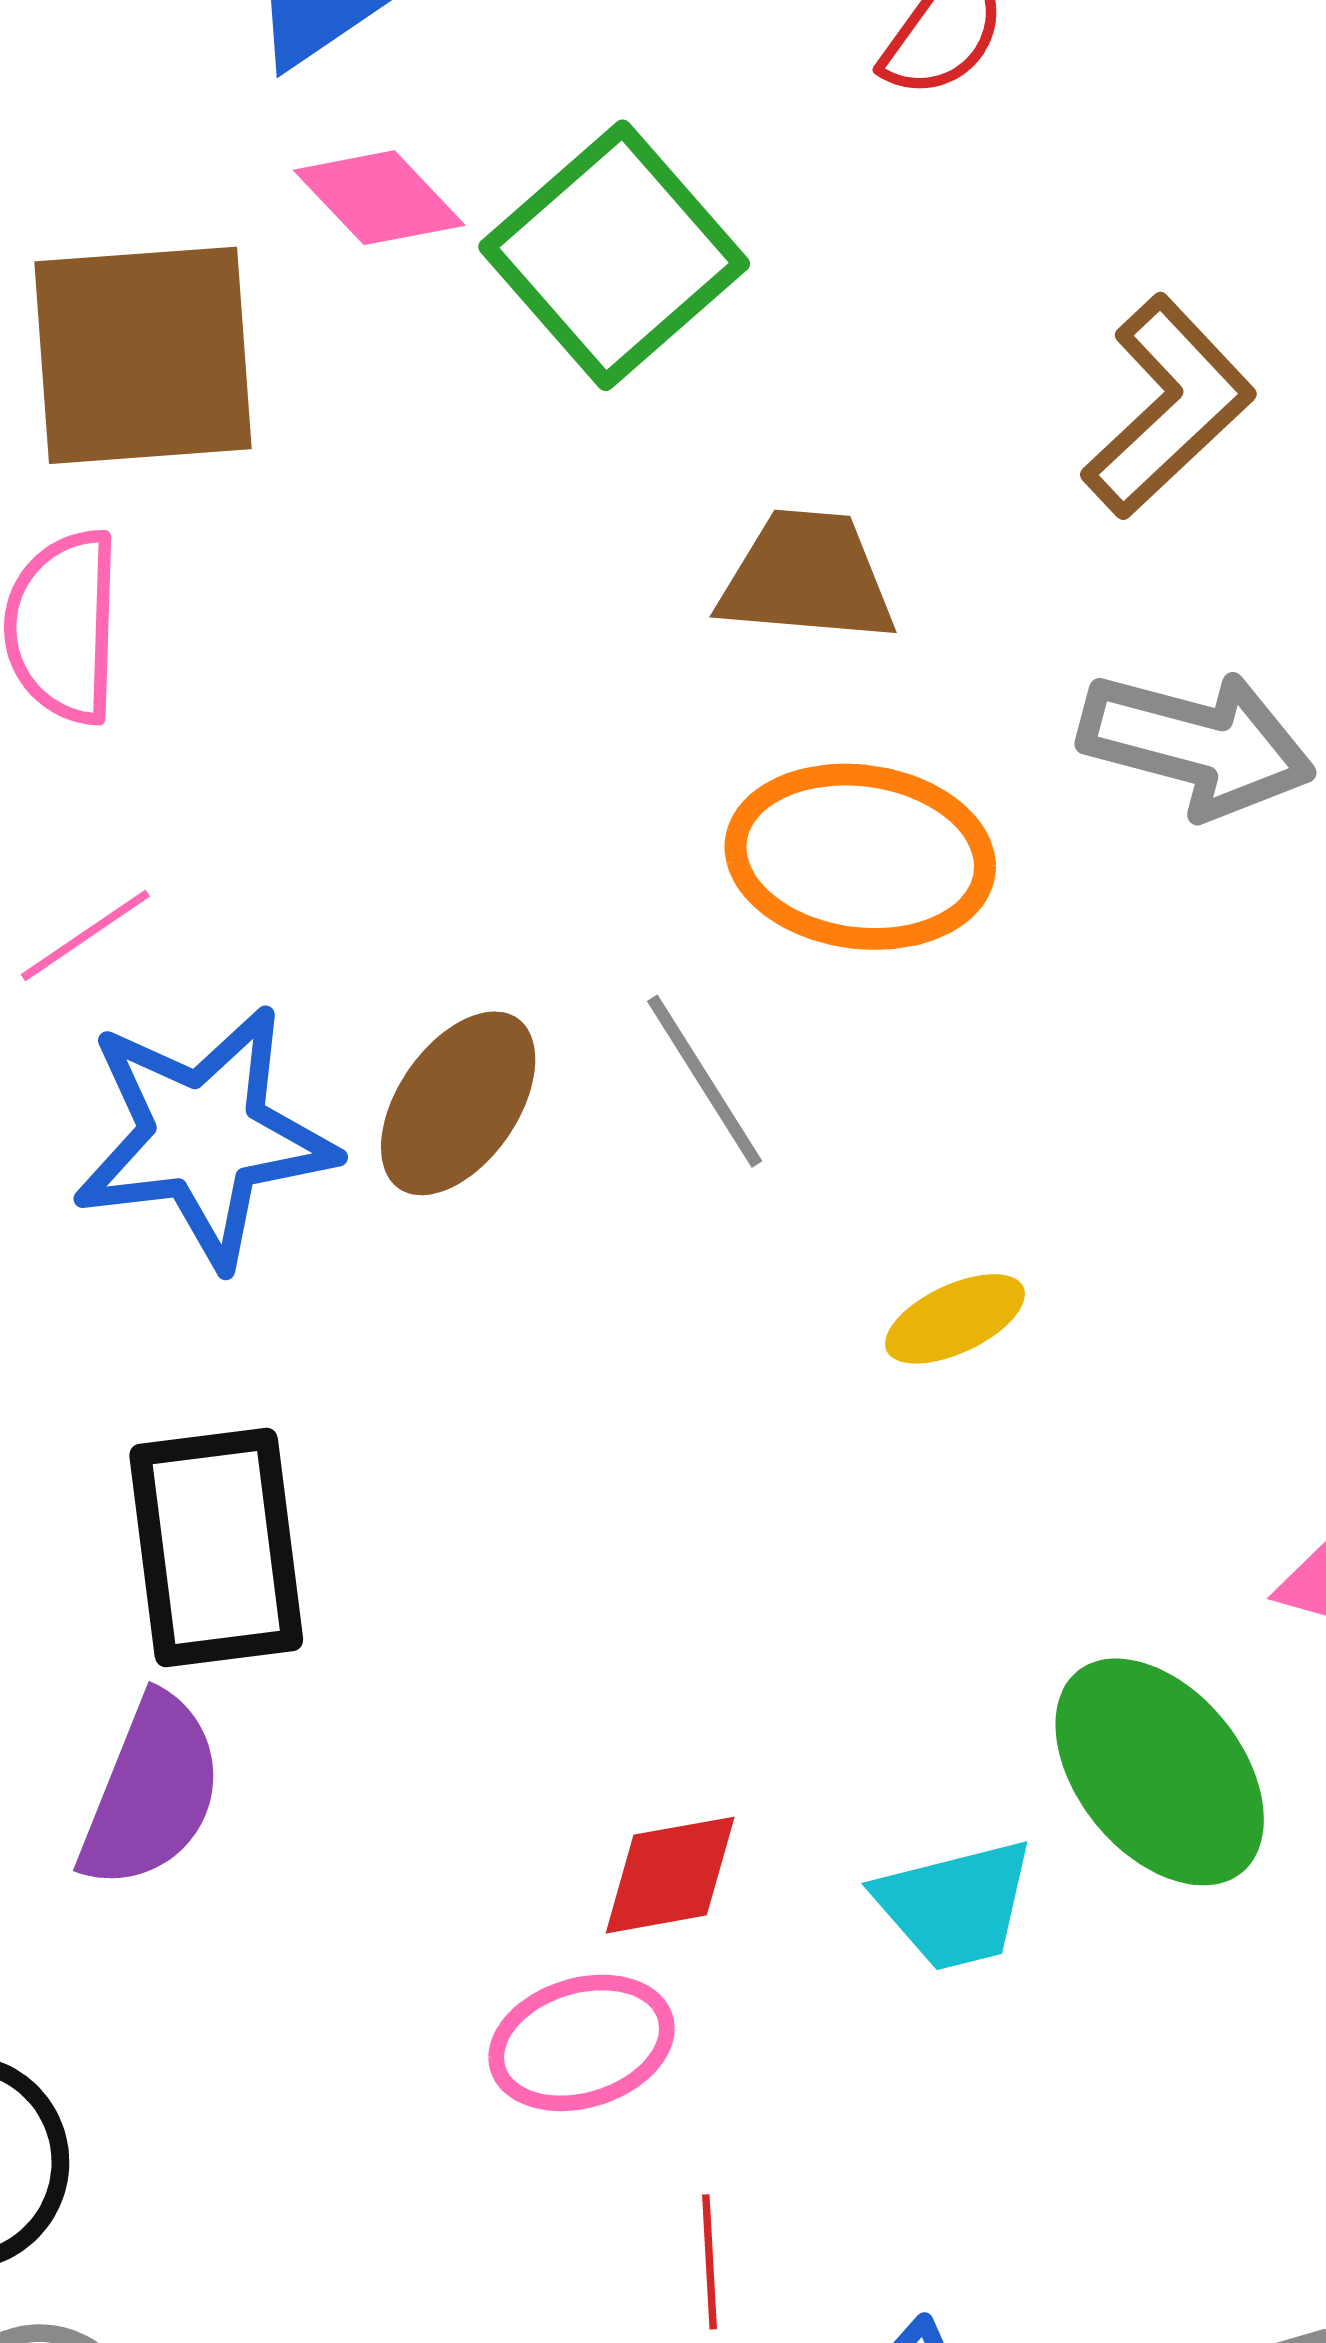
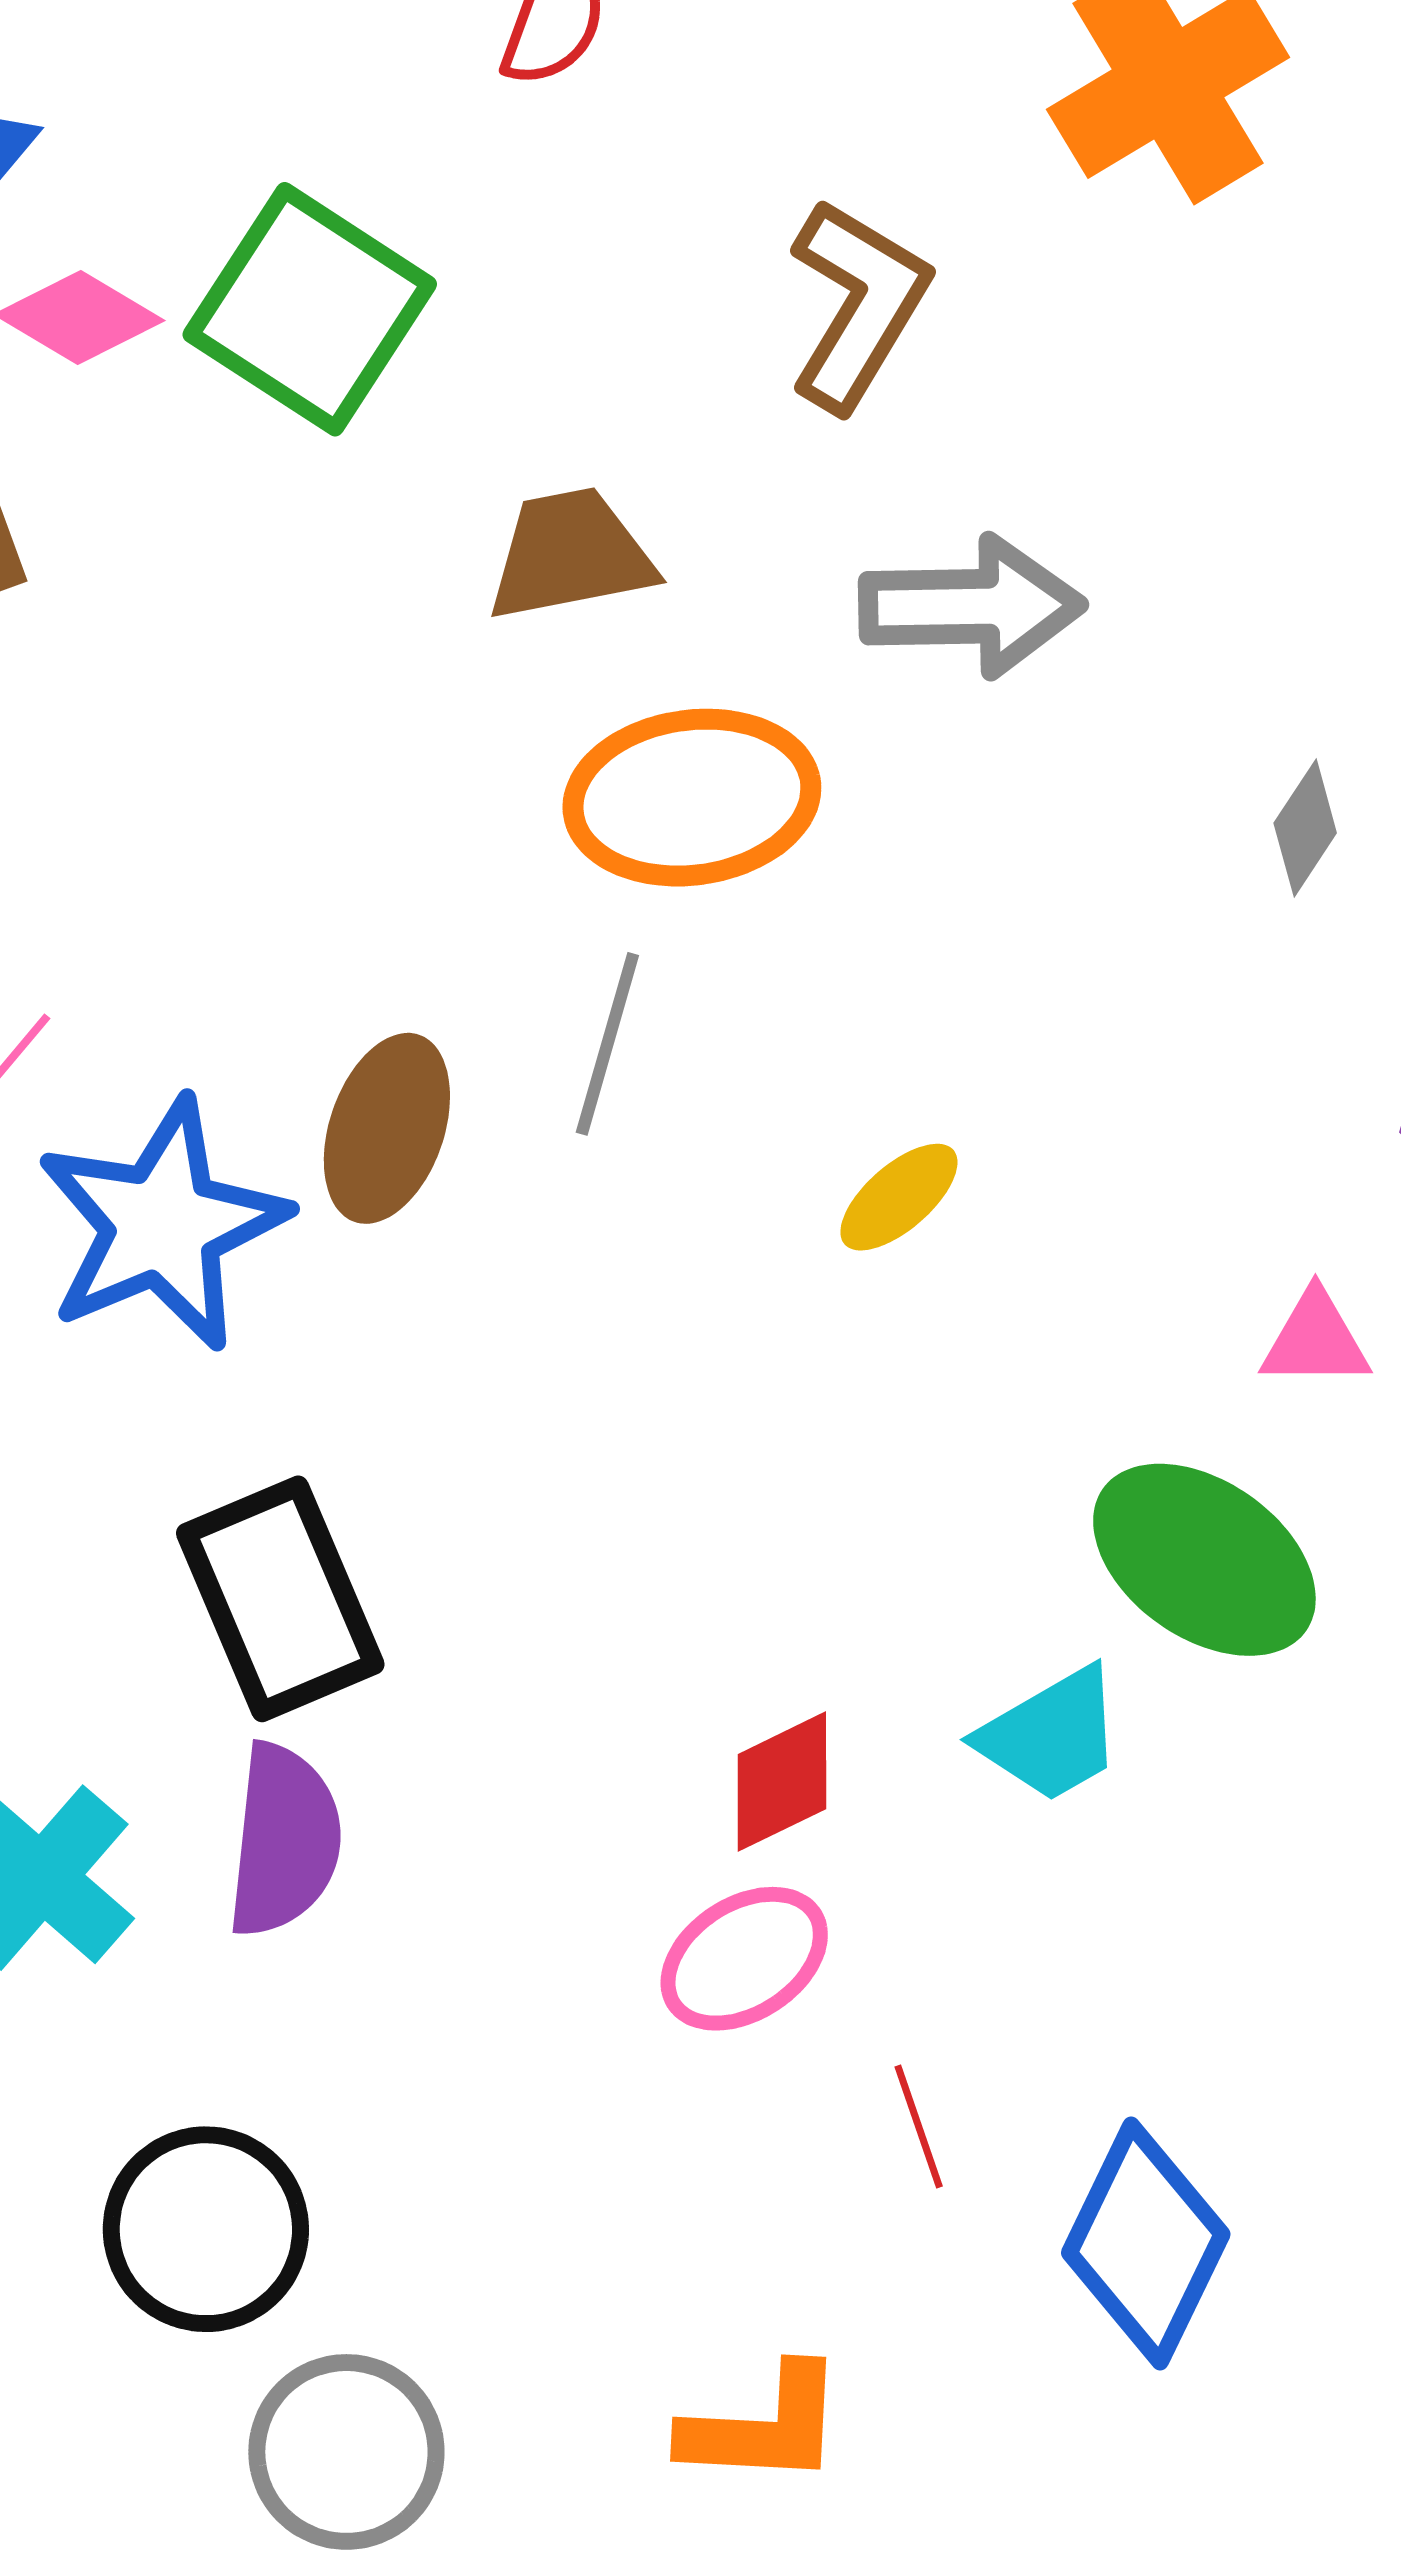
gray line: (705, 1081) -> (607, 1044), turned 64

